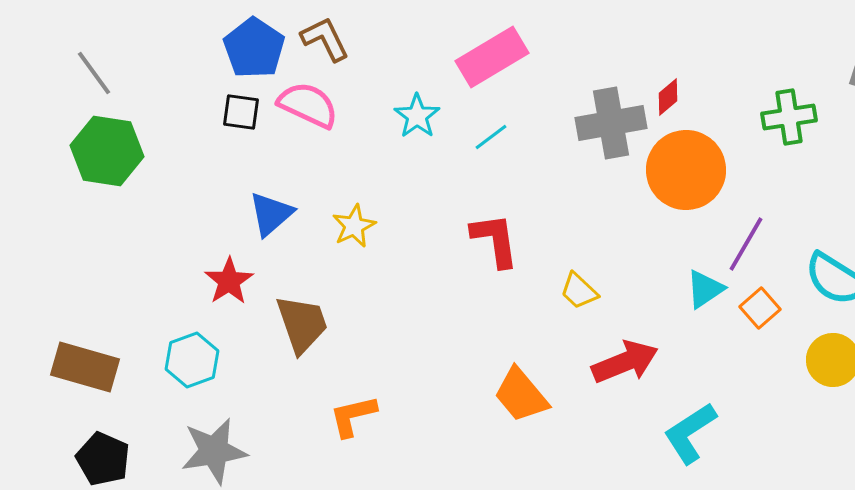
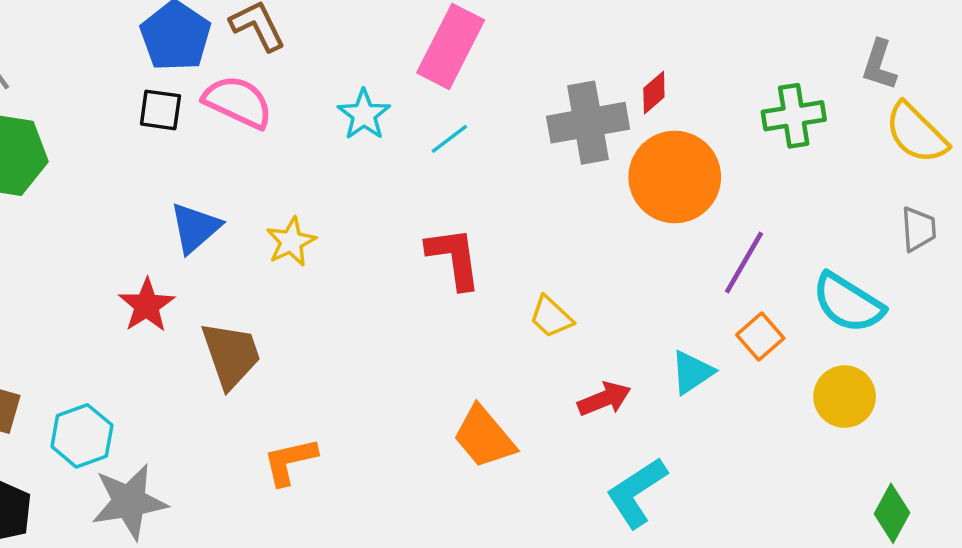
pink rectangle: (492, 57) -> (451, 46), turned -32
cyan triangle: (705, 289) -> (692, 372), moved
cyan hexagon: (192, 360) -> (82, 436), moved
red arrow: (625, 362) -> (604, 399), size x0.7
cyan L-shape: (690, 433) -> (637, 492), moved

